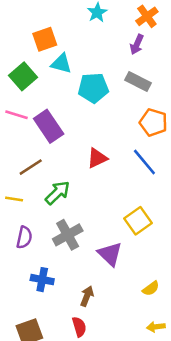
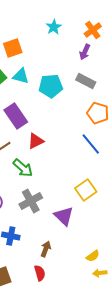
cyan triangle: (61, 64) -> (21, 76), moved
red triangle: (97, 158) -> (36, 141), moved
green arrow: (58, 193) -> (23, 168), turned 85
yellow semicircle: (151, 288) -> (93, 256), moved

